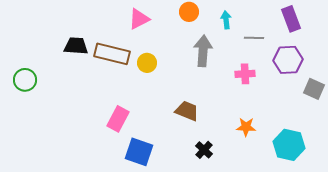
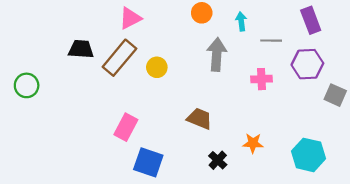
pink triangle: (139, 19) -> (130, 18), moved
brown rectangle: (112, 54) -> (119, 58), turned -64
orange star: (246, 127) -> (253, 143), moved

